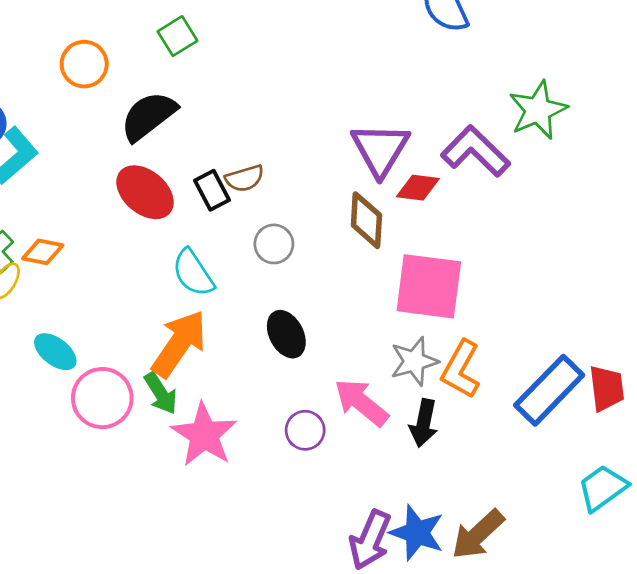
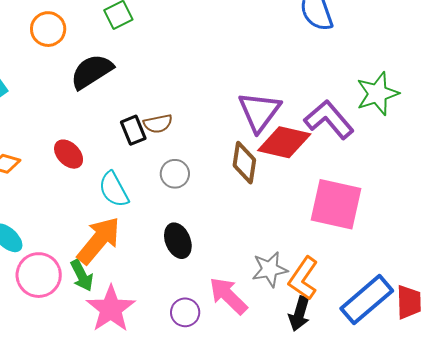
red diamond: (418, 188) -> (284, 142), size x1.6
red ellipse: (145, 192) -> (69, 154), moved, size x0.7
pink square: (429, 286) -> (336, 204), moved
black arrow: (424, 423) -> (299, 314), moved

